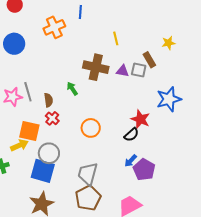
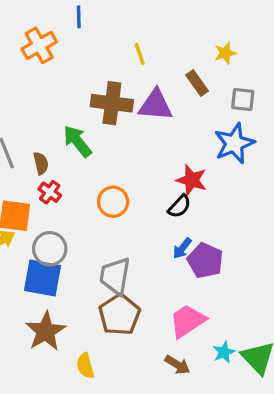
gray square: (139, 70) -> (243, 100), moved
purple triangle: (123, 71) -> (156, 105), size x1.6
green arrow: (72, 89) -> (77, 141), size x1.5

